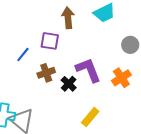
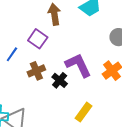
purple square: (50, 41) -> (38, 39), turned 30

